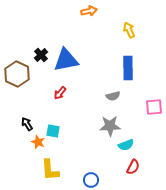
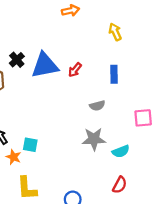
blue rectangle: (128, 68) -> (114, 74), size x0.7
red arrow: (60, 93) -> (75, 70), moved
cyan semicircle: (126, 145) -> (121, 151), moved

